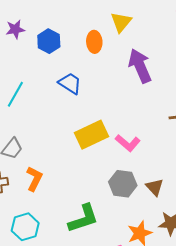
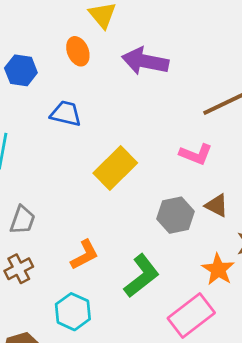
purple arrow: (140, 66) -> (145, 61), turned -36
pink L-shape: (128, 143) -> (196, 154), moved
orange L-shape: (34, 179) -> (85, 255), moved, turned 55

